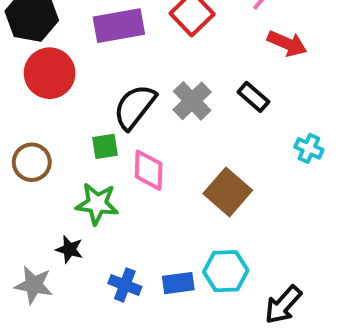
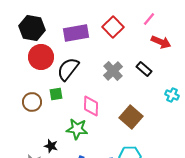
black semicircle: (135, 107) -> (68, 69), moved
green square: (105, 146) -> (56, 94), moved
green star: (97, 204) -> (77, 129), moved

